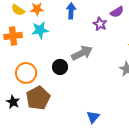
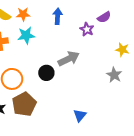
blue triangle: (93, 117) -> (80, 115), moved

